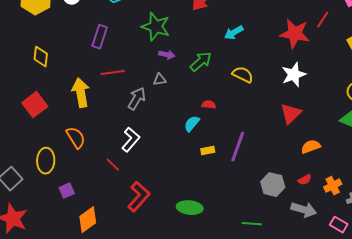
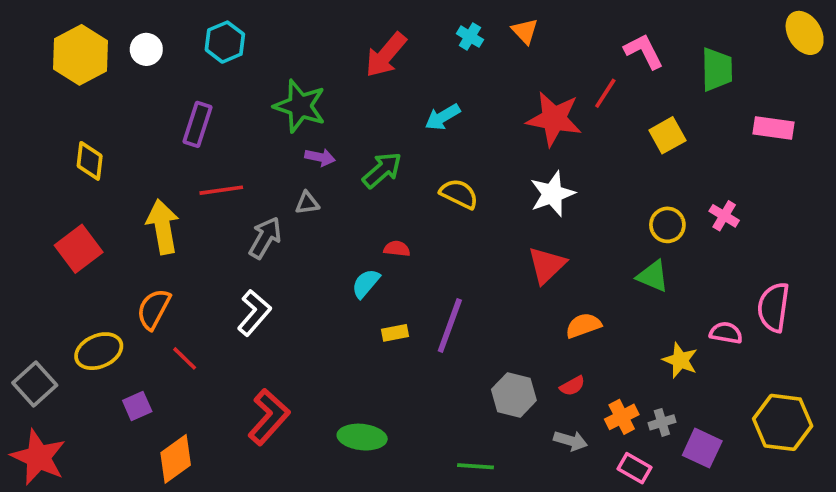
orange semicircle: (76, 138) -> (154, 309), turned -120
yellow ellipse: (46, 161) -> (99, 351), turned 65
red line: (113, 165) -> (185, 358), moved
orange cross: (333, 186) -> (622, 417), moved
gray arrow: (304, 210) -> (571, 441), size x0.7

